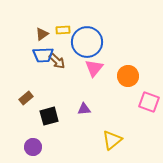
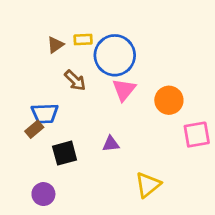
blue trapezoid: (43, 55) -> (45, 113), moved
pink square: (149, 102) -> (197, 135), turned -30

